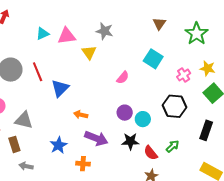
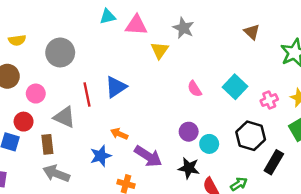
brown triangle: (159, 24) -> (252, 32), turned -32
cyan square: (153, 59) -> (235, 87), moved
red line: (38, 72) -> (87, 95), moved
pink semicircle: (123, 78) -> (195, 89), turned 96
orange arrow: (81, 115) -> (119, 134), moved
black rectangle: (206, 130) -> (274, 162), moved
gray arrow: (26, 166) -> (56, 173), size x1.5

